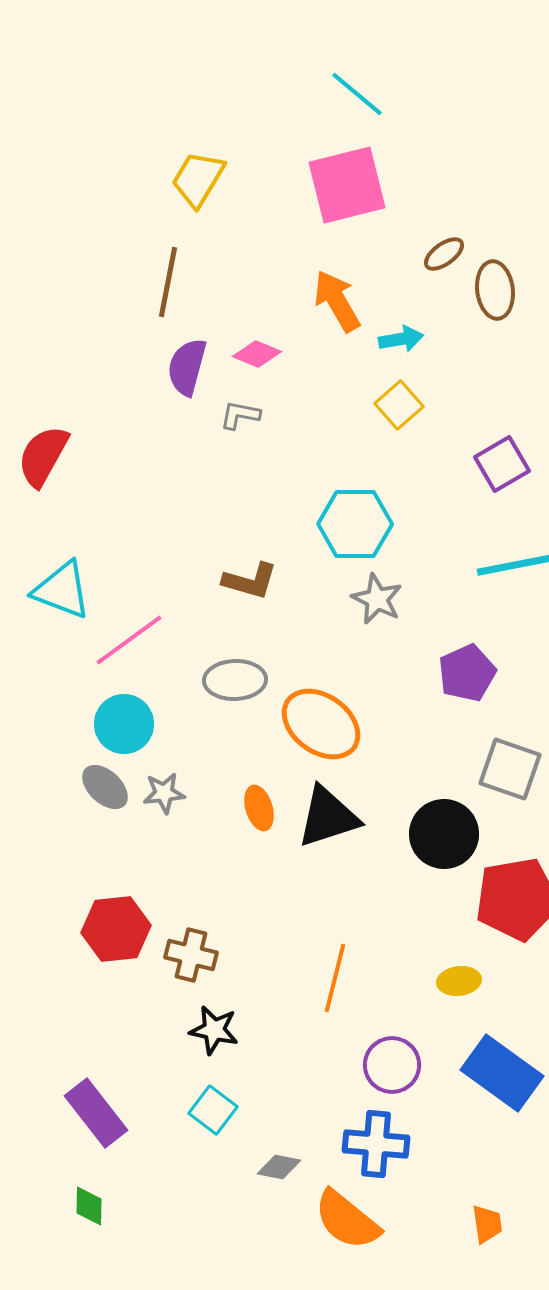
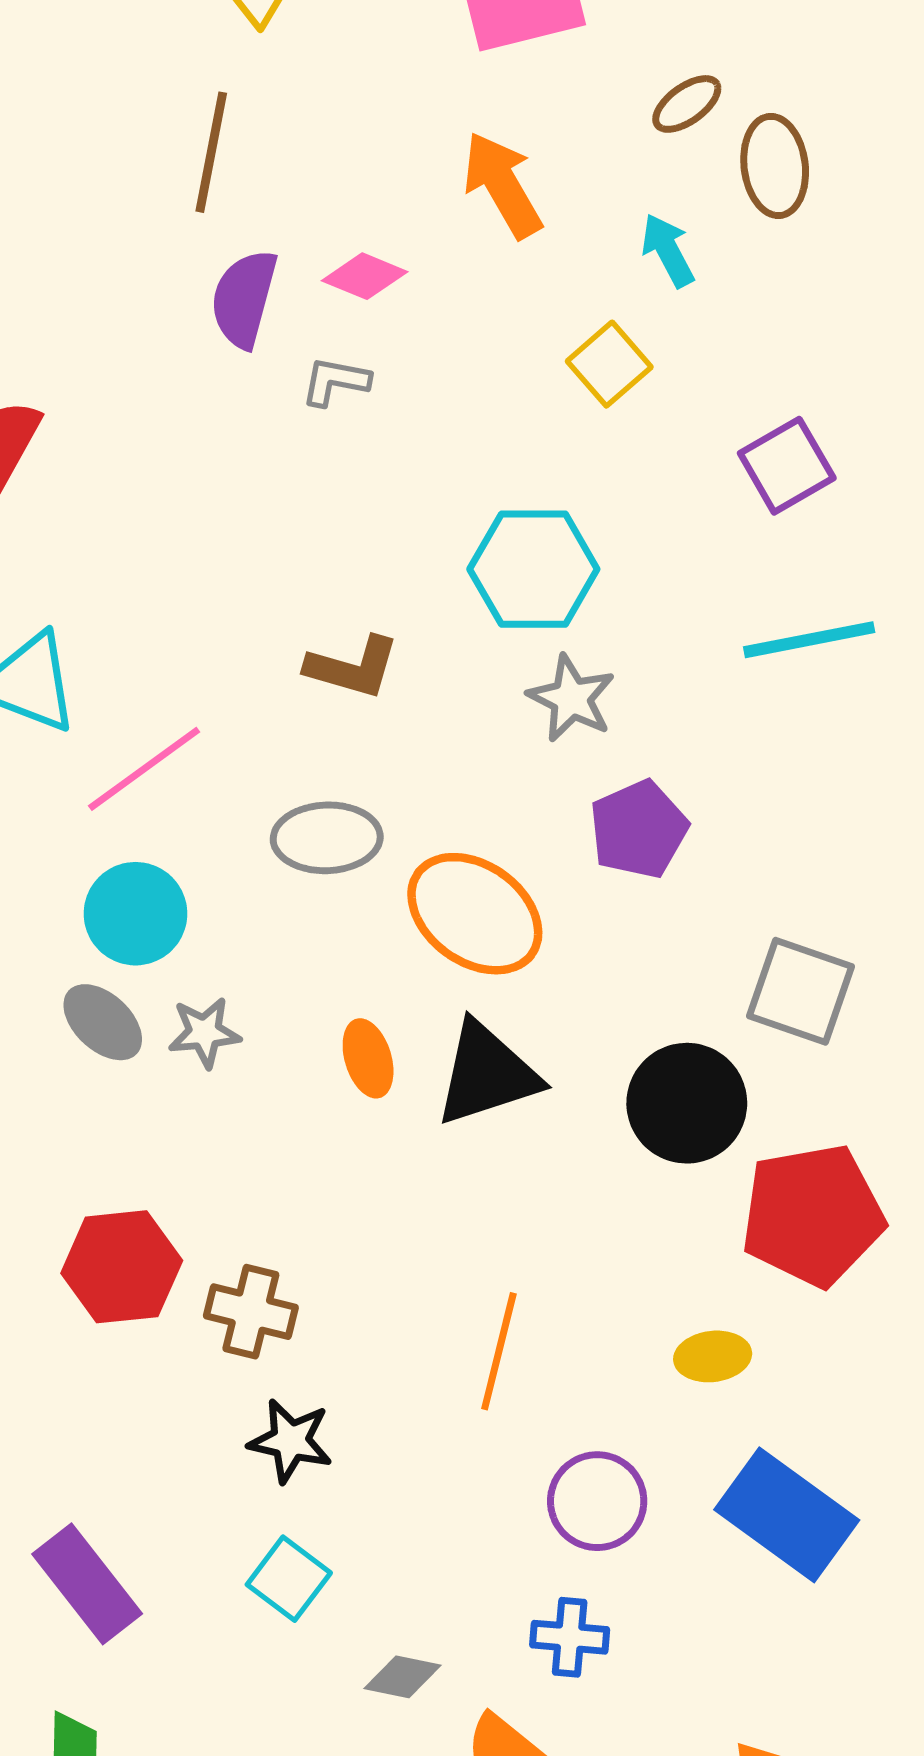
cyan arrow: (401, 339) -> (668, 250), moved, turned -108
purple pentagon: (467, 673) -> (639, 829), moved
blue cross: (376, 1144) -> (570, 1637), size x0.7

